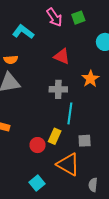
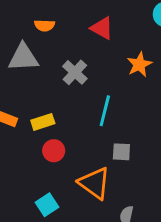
orange semicircle: (11, 60) -> (45, 25), moved
gray cross: (58, 89) -> (75, 72), moved, turned 36
yellow rectangle: (55, 136) -> (43, 122), moved, turned 42

